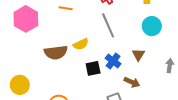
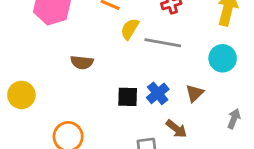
gray line: (108, 25) -> (163, 43), turned -70
yellow semicircle: (81, 44) -> (130, 29), moved, turned 133
brown semicircle: (56, 52) -> (82, 62), size x0.7

